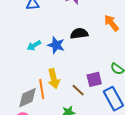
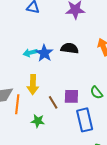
cyan arrow: (34, 45) -> (30, 53), moved
orange line: (42, 89) -> (17, 104), moved

